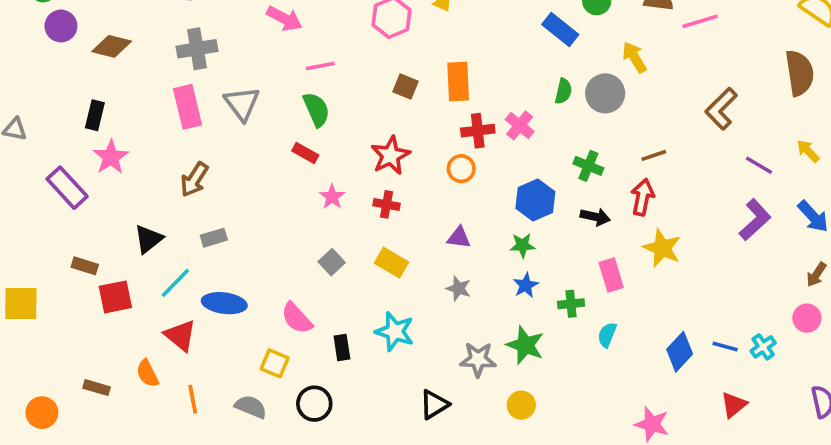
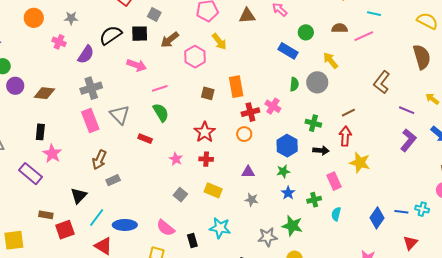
red rectangle: (305, 153) -> (145, 139), moved
gray rectangle: (214, 238) -> (113, 180), moved
cyan cross: (763, 347) -> (422, 209), turned -32

